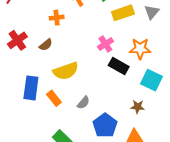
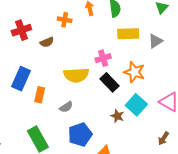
yellow semicircle: (66, 71) -> (76, 75), moved
orange rectangle: (54, 98) -> (40, 95), turned 35
brown star: (138, 107) -> (117, 116), moved

